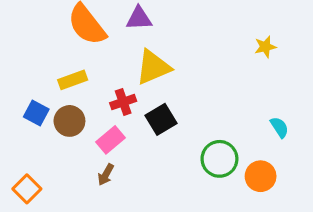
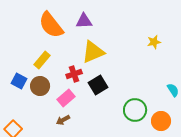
yellow star: (265, 47) -> (154, 42), moved
yellow rectangle: (73, 80) -> (42, 60), turned -30
brown arrow: (106, 175) -> (63, 120), turned 32

